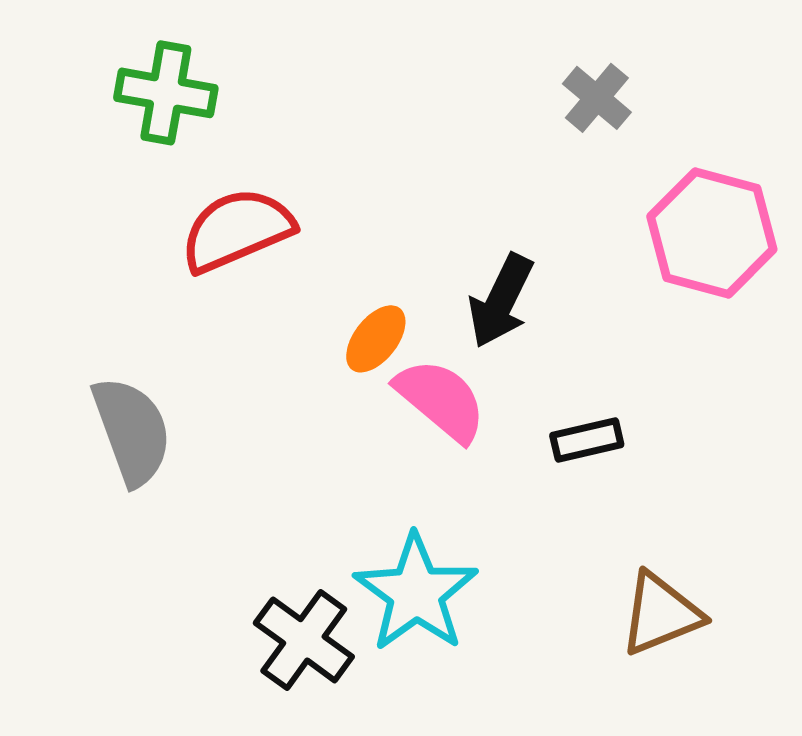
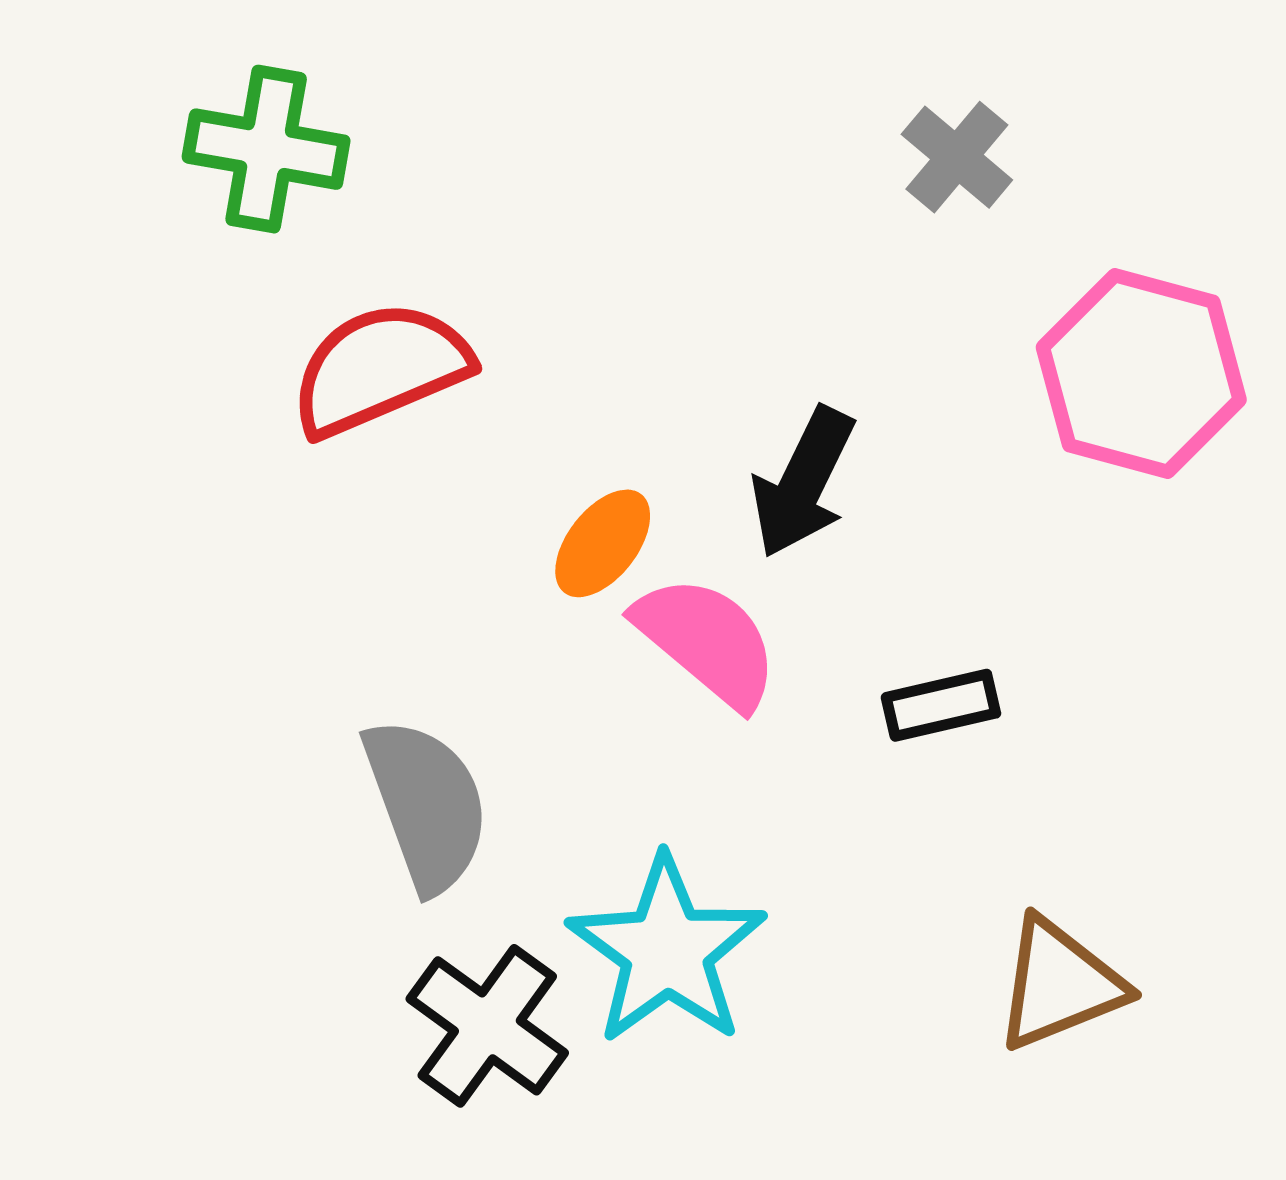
gray semicircle: (132, 431) -> (426, 805), moved

